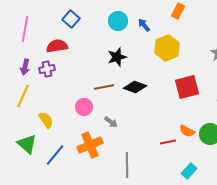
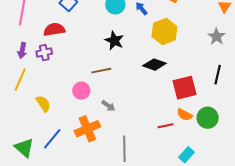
black star: (117, 57) -> (114, 41), turned -30
black diamond: (135, 87) -> (154, 65), moved
red square: (187, 87) -> (185, 88), moved
green triangle: (27, 144) -> (24, 148), moved

